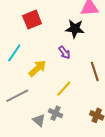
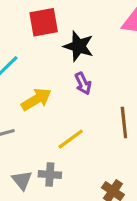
black star: (75, 29) -> (79, 46), moved
gray cross: (56, 113) -> (50, 174), turned -32

